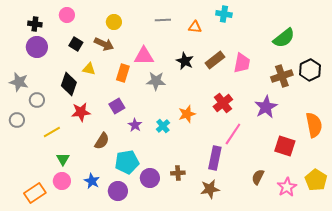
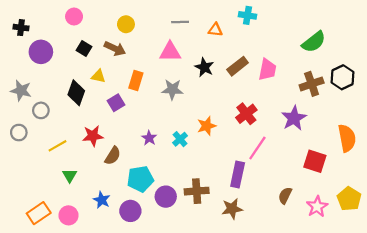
black cross: (35, 24) -> (21, 28), moved
pink triangle: (144, 56) -> (170, 52), moved
purple square: (117, 106) -> (116, 103), moved
red star: (81, 112) -> (93, 136), moved
brown cross: (178, 173) -> (197, 191), size x1.5
pink circle: (62, 181) -> (69, 215), moved

